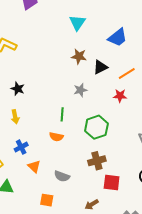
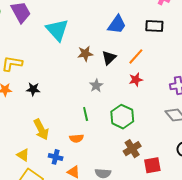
cyan triangle: (77, 23) -> (57, 30), moved, size x1.4
black star: (18, 89) -> (33, 89), moved
yellow arrow: (15, 117) -> (41, 130), size x1.5
orange semicircle: (56, 137) -> (76, 138), moved
blue cross: (21, 147) -> (56, 157), turned -32

